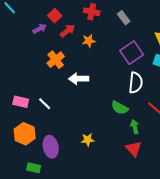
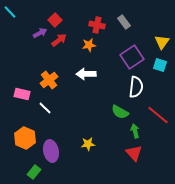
red cross: (92, 12) -> (97, 25), moved
red arrow: (68, 31) -> (59, 40), moved
orange cross: (56, 60) -> (49, 80), moved
white arrow: (79, 79) -> (86, 74), moved
pink rectangle: (21, 102) -> (22, 94), moved
green rectangle: (34, 168) -> (34, 172), turned -64

